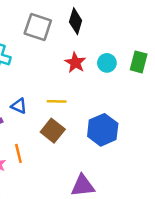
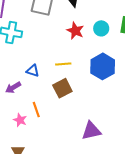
blue hexagon: (103, 130) -> (103, 66), moved
brown square: (53, 131) -> (62, 88), turned 30

